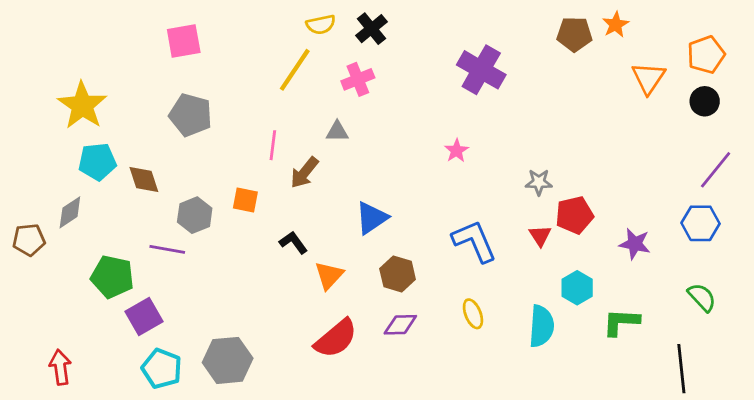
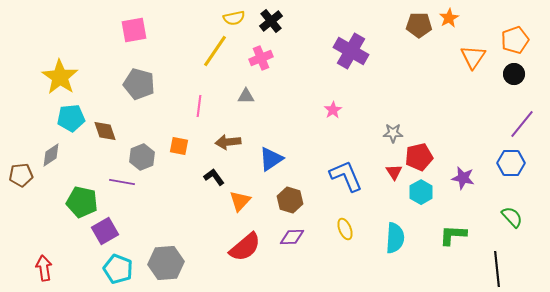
brown arrow: (304, 173) -> (228, 142), moved, turned 45
cyan hexagon: (577, 288) -> (421, 192), moved

